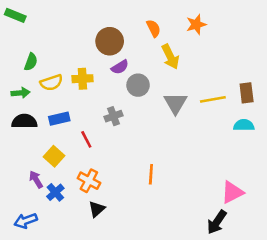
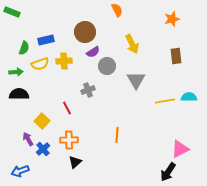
orange star: (196, 24) -> (172, 19), moved
orange semicircle: (154, 28) -> (117, 10), moved
brown rectangle: (247, 93) -> (176, 56), moved
yellow line: (213, 99) -> (165, 101), moved
blue rectangle: (59, 119) -> (46, 40), moved
orange cross: (89, 181) -> (69, 140), turned -30

